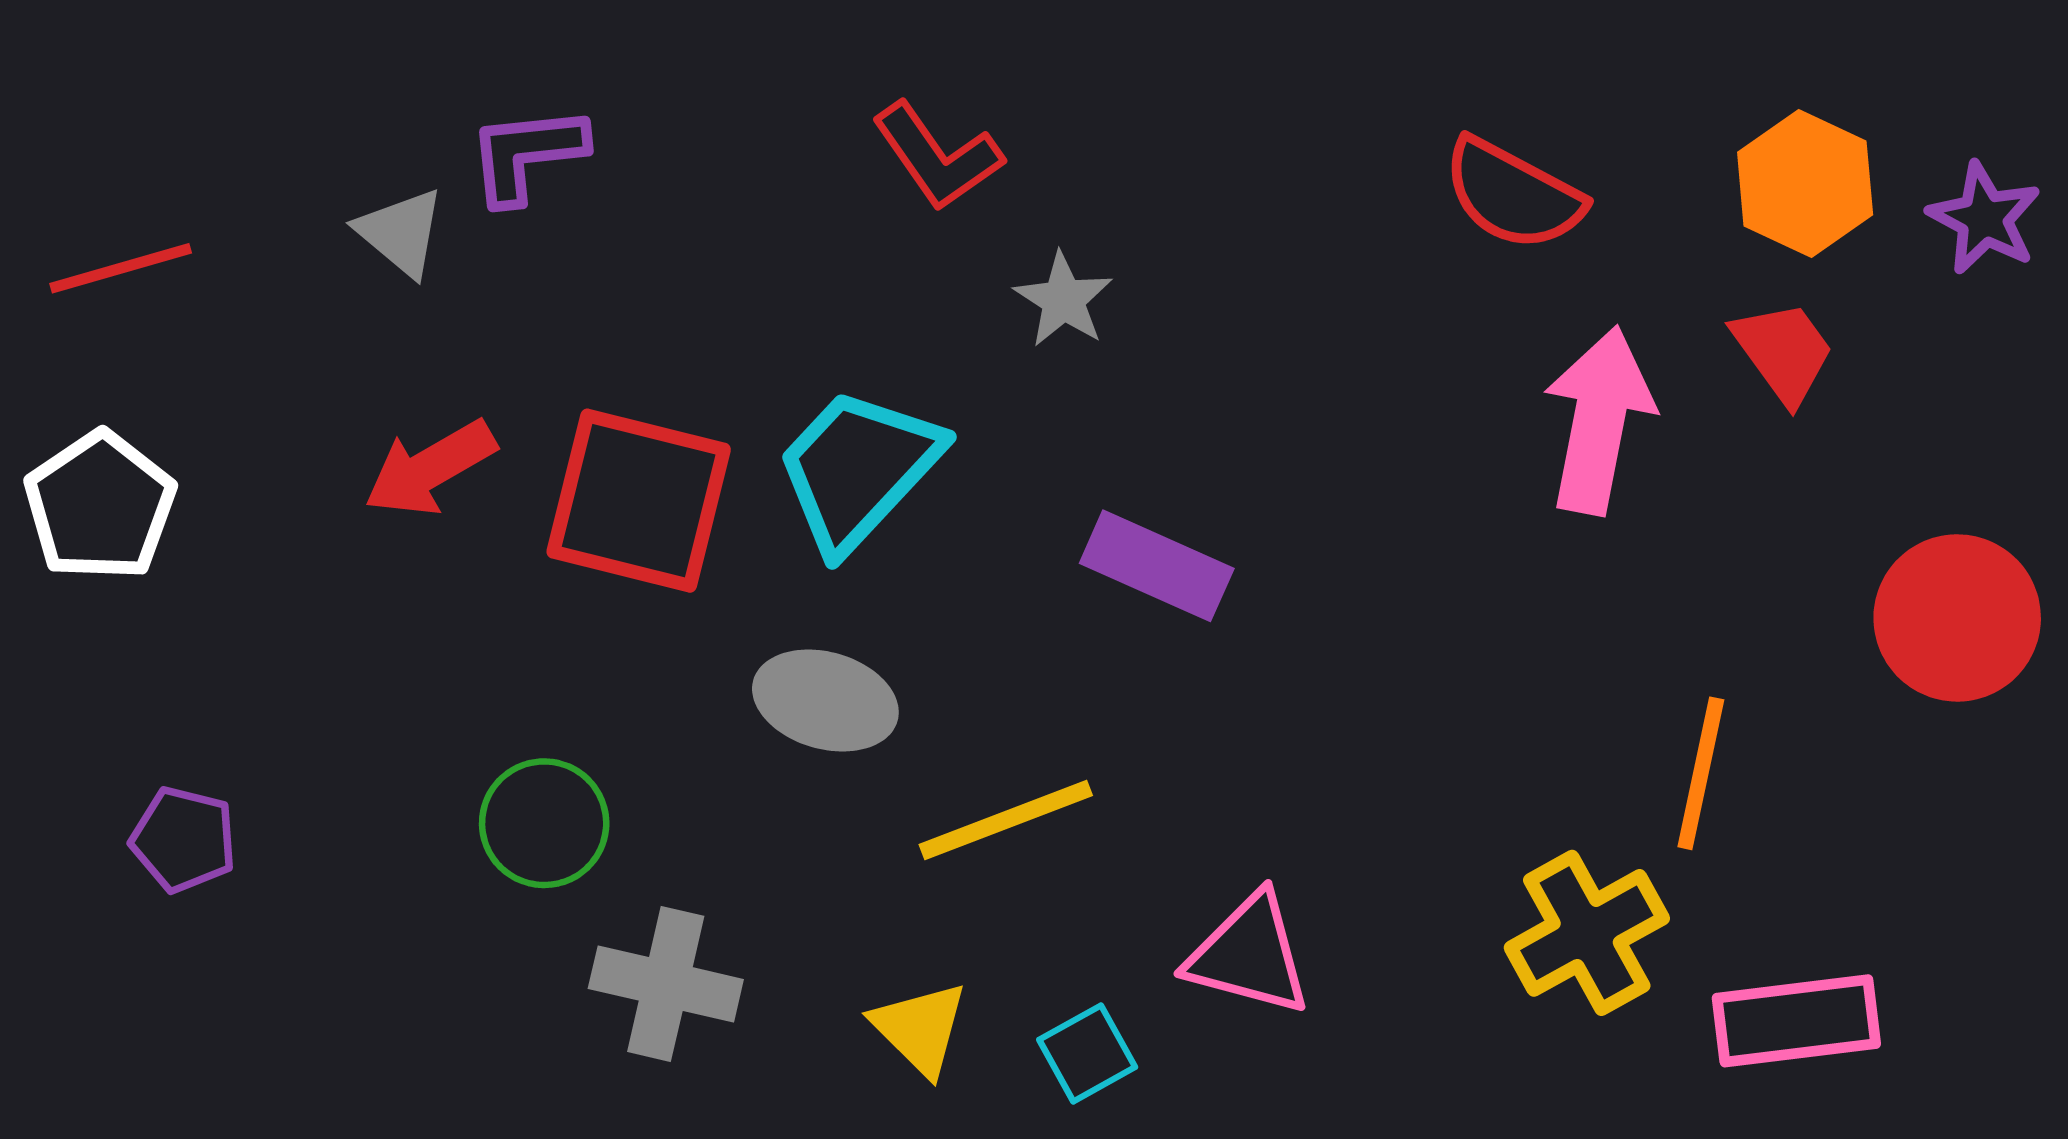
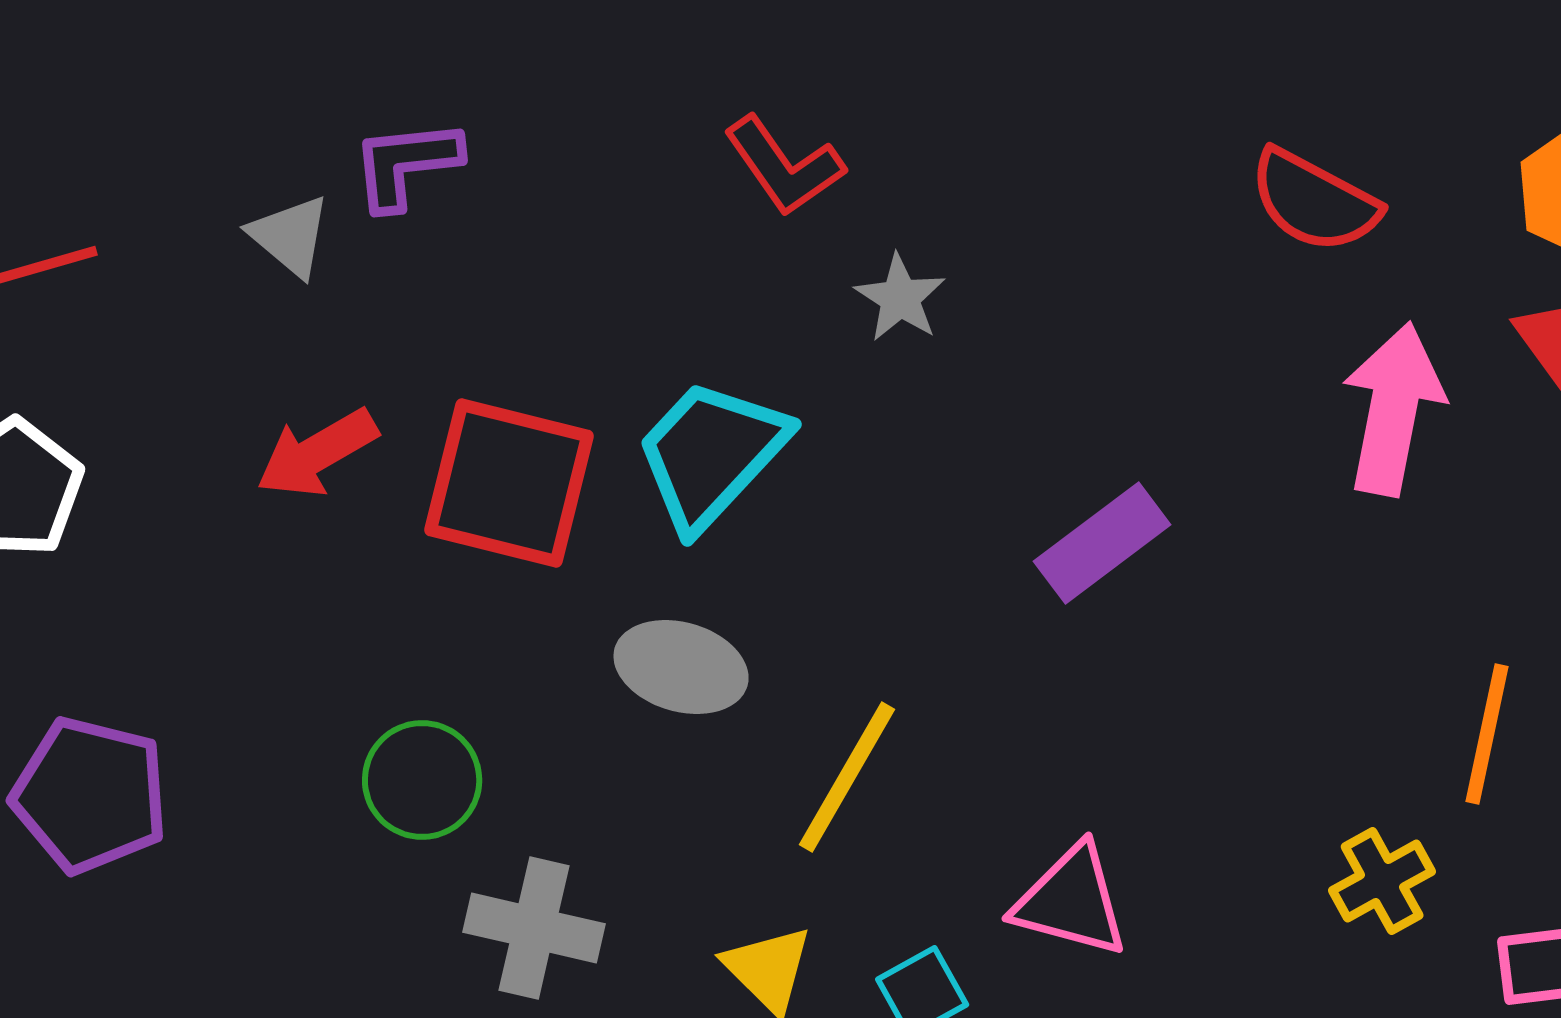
purple rectangle: (1157, 566) -> (1102, 543), moved, turned -61
yellow line: (1006, 820) -> (847, 777), turned -39
purple pentagon: (184, 840) -> (90, 795), size x1.6
yellow cross: (1587, 933) -> (1382, 881), size x0.7

